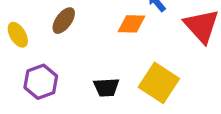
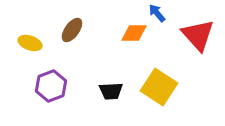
yellow ellipse: (18, 35) -> (30, 43), turned -40

